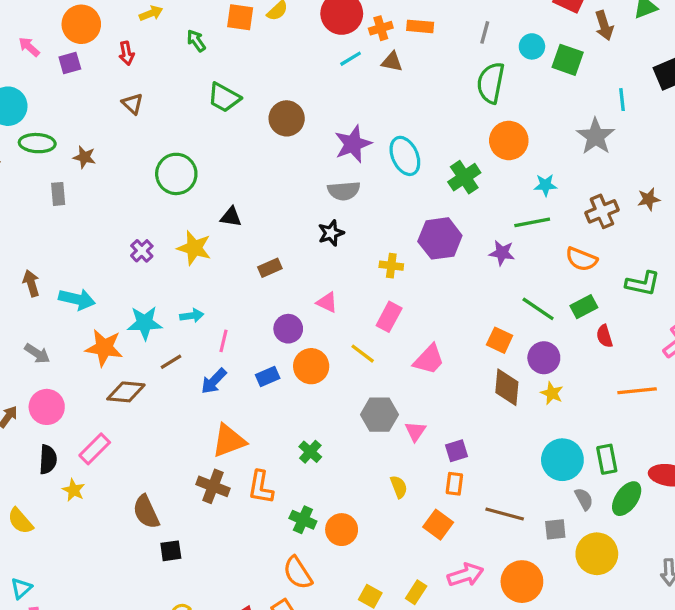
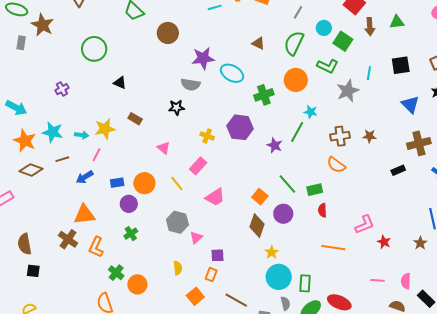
brown triangle: (392, 62) -> (258, 43), moved
cyan ellipse: (405, 156) -> (232, 73), turned -50
brown star: (84, 157) -> (42, 25), size x1.6
green line: (532, 222) -> (297, 132), turned -65
yellow star: (194, 248) -> (105, 129), moved, turned 30
orange semicircle: (581, 259) -> (336, 165), moved
brown rectangle: (270, 268) -> (135, 119), turned 40
green L-shape: (643, 284) -> (328, 66), moved
purple circle: (288, 329) -> (129, 204), moved
yellow star: (552, 393) -> (272, 252), moved

